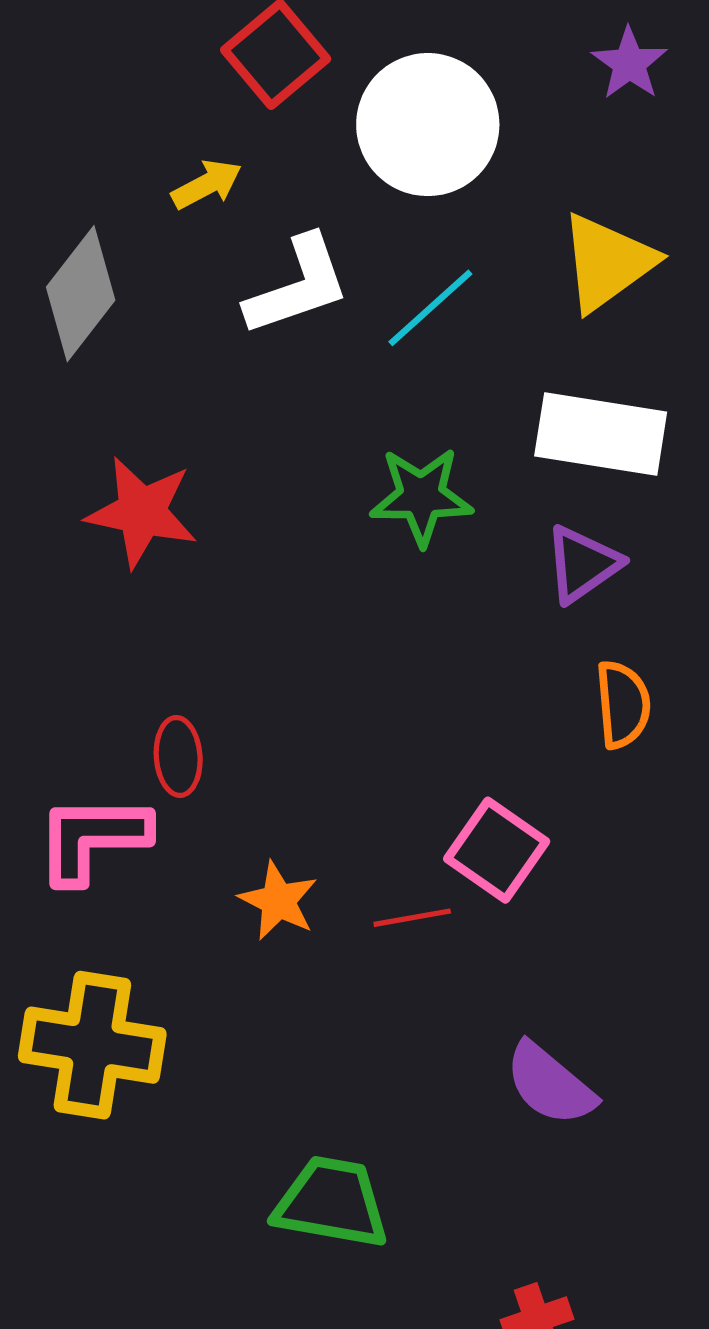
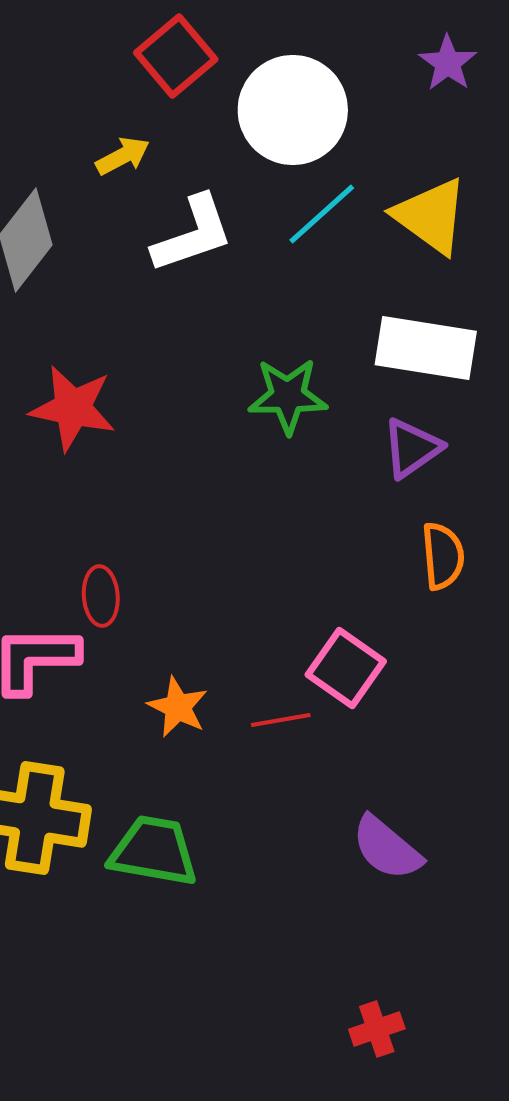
yellow triangle: (607, 262) -> (431, 216), turned -48
cyan line: (430, 308) -> (322, 214), moved
green trapezoid: (332, 1202) -> (154, 851), moved

